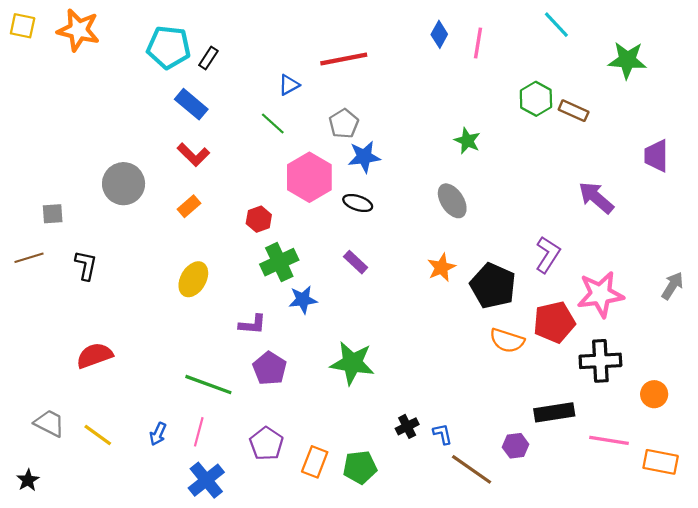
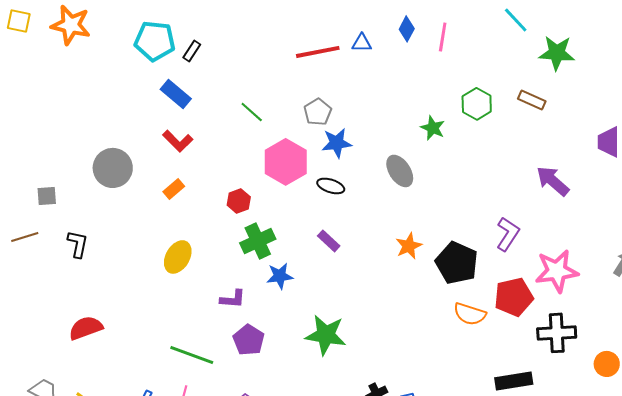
green star: (627, 60) -> (557, 53), moved
blue triangle: (289, 85) -> (362, 43), moved, turned 30
green hexagon: (536, 99) -> (477, 104), moved
gray ellipse: (452, 201) -> (400, 171), moved

